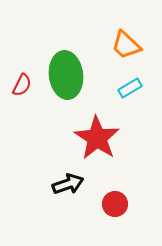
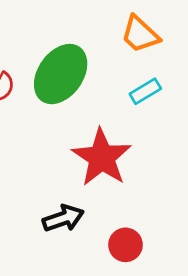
green ellipse: (66, 75) -> (61, 74), turned 42

